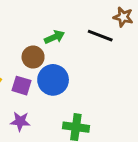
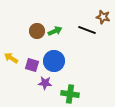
brown circle: (33, 57) -> (37, 31), moved
purple star: (20, 121) -> (45, 83), moved

